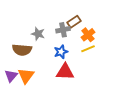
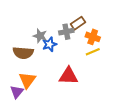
orange cross: (88, 35) -> (93, 37), turned -32
blue star: (61, 52) -> (49, 44), moved
purple triangle: (11, 76) -> (17, 92), moved

